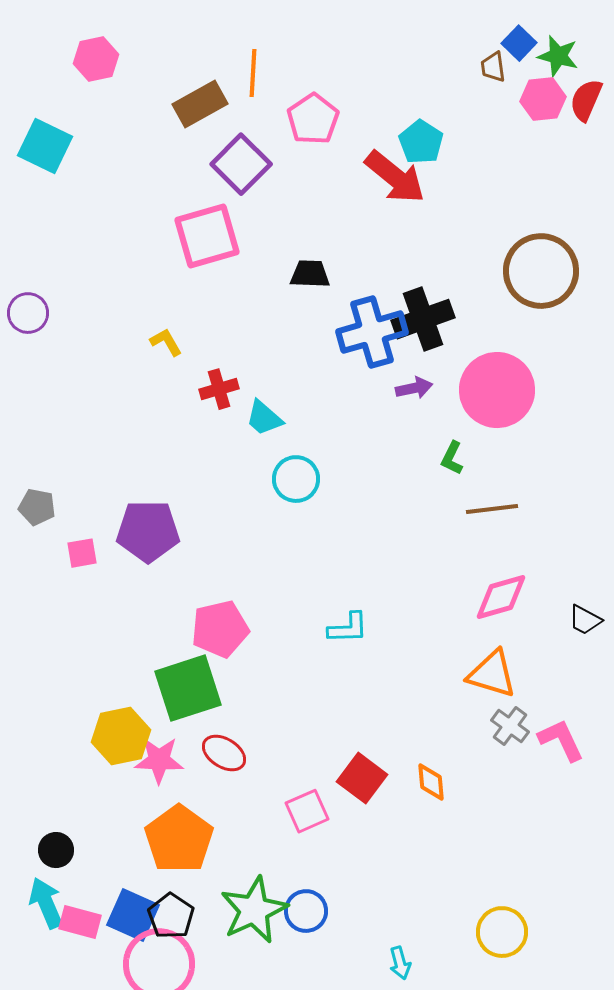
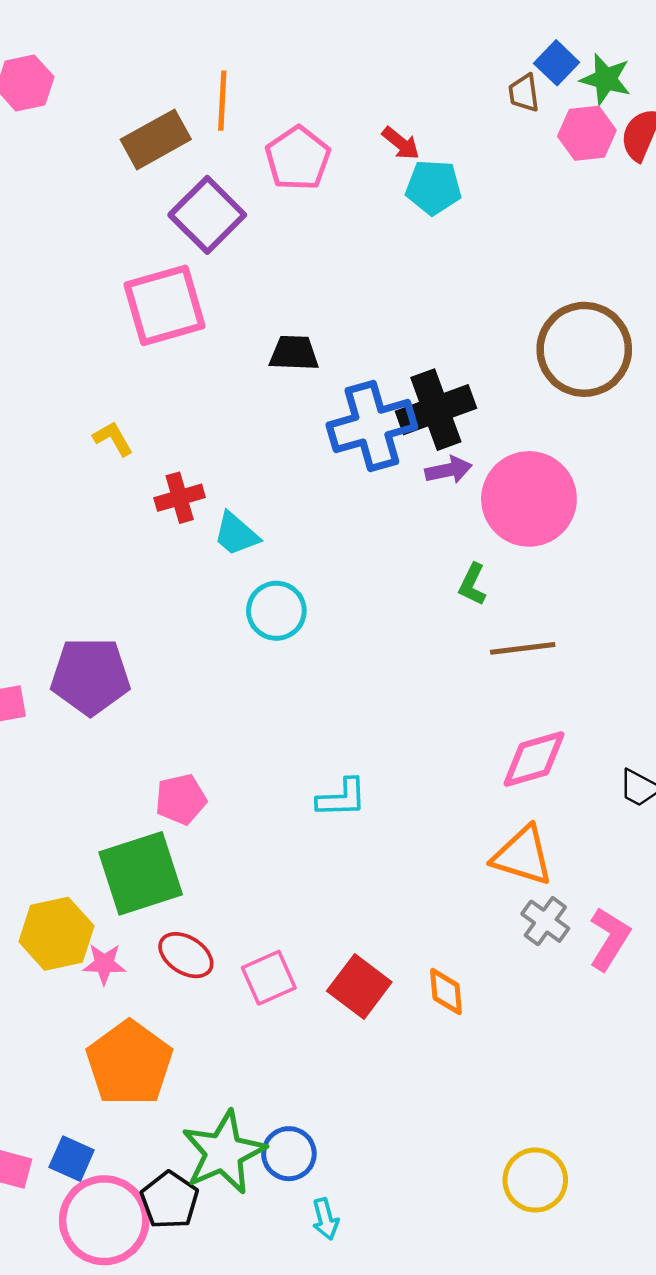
cyan pentagon: (421, 142) -> (433, 187), turned -30
red arrow: (395, 177) -> (401, 143), moved, size x0.5
purple arrow: (414, 388) -> (449, 470), moved
pink pentagon: (220, 629) -> (181, 799), size x0.7
pink L-shape: (561, 740) -> (609, 939), turned 57
pink star: (159, 760) -> (104, 964), size x0.7
pink square: (307, 811) -> (269, 978), moved
blue square: (133, 915) -> (72, 1159), size x0.7
black pentagon: (171, 916) -> (170, 1200), moved
cyan arrow: (400, 963) -> (325, 1219), moved

